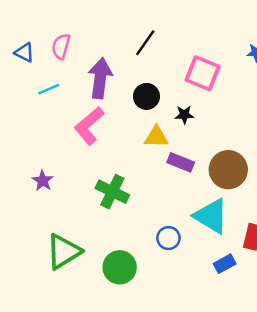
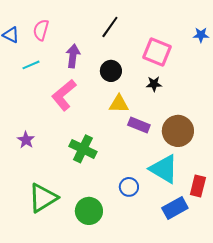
purple arrow: (100, 78) -> (73, 56), size x0.7
black star: (184, 115) -> (154, 84), moved
blue rectangle: (225, 264) -> (175, 208), size x1.4

